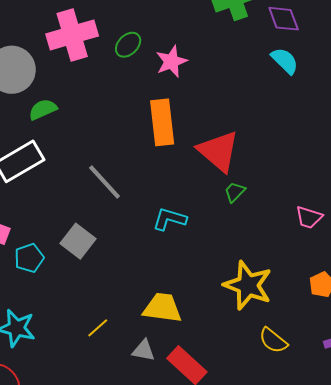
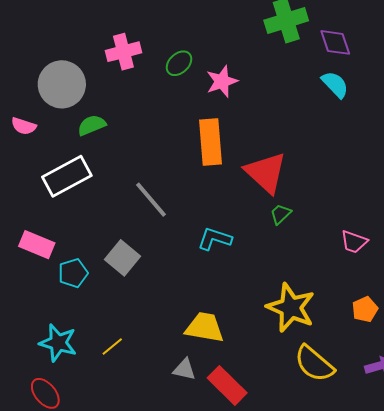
pink cross: (72, 35) -> (123, 52), size x0.7
yellow line: (98, 328) -> (112, 346), moved
yellow semicircle: (273, 340) -> (314, 364), size x1.4

